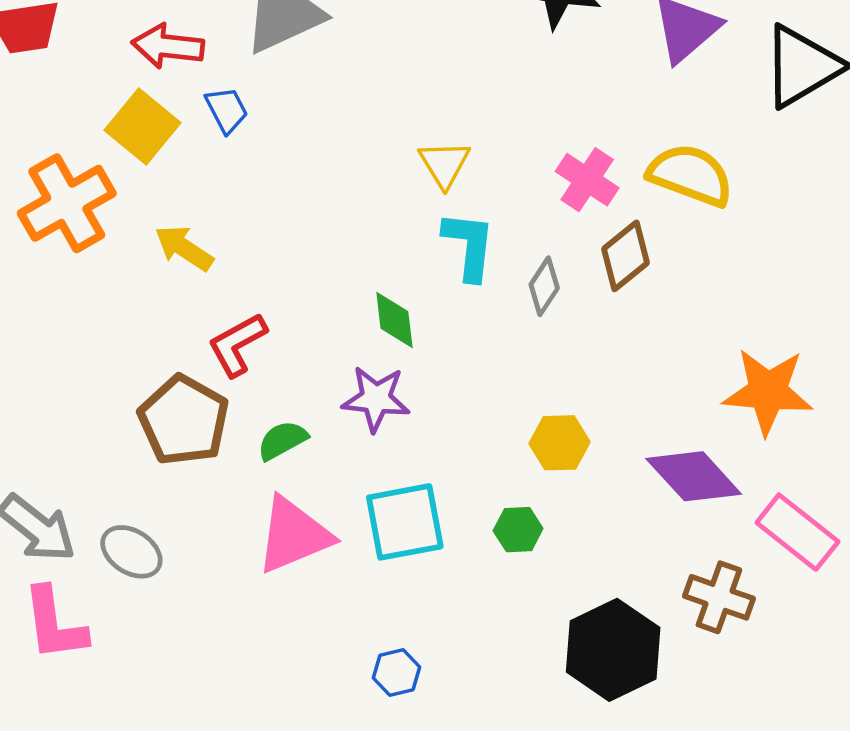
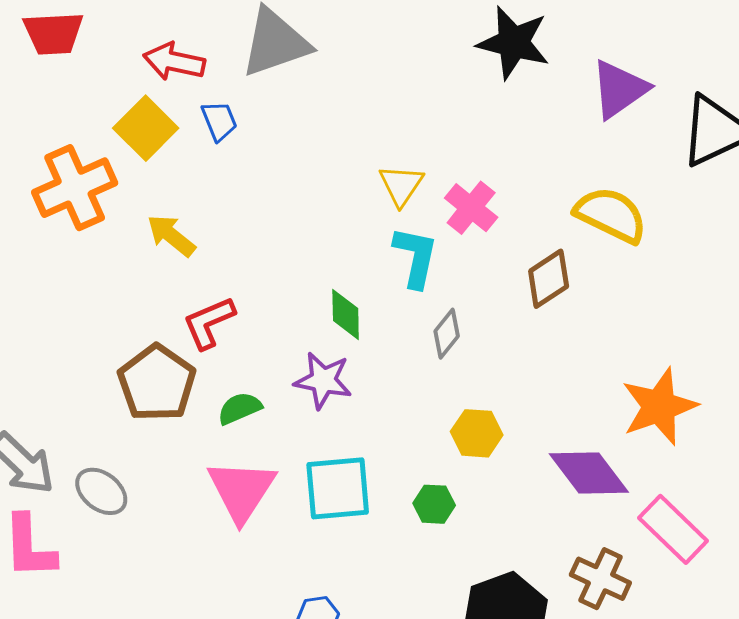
pink cross: (587, 180) -> (471, 208), moved
gray diamond: (544, 286) -> (447, 334), moved
orange star: (768, 391) -> (659, 406), turned -30
pink triangle: (294, 535) -> (241, 490), turned -40

